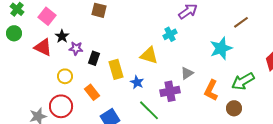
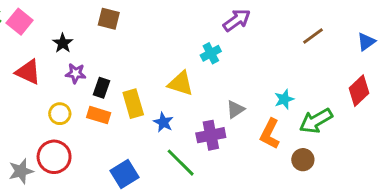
pink square: (47, 16) -> (20, 22), moved
black star: (62, 36) -> (63, 43), moved
cyan star: (221, 48) -> (284, 99), moved, size x0.6
orange rectangle: (92, 92) -> (99, 115), moved, turned -35

